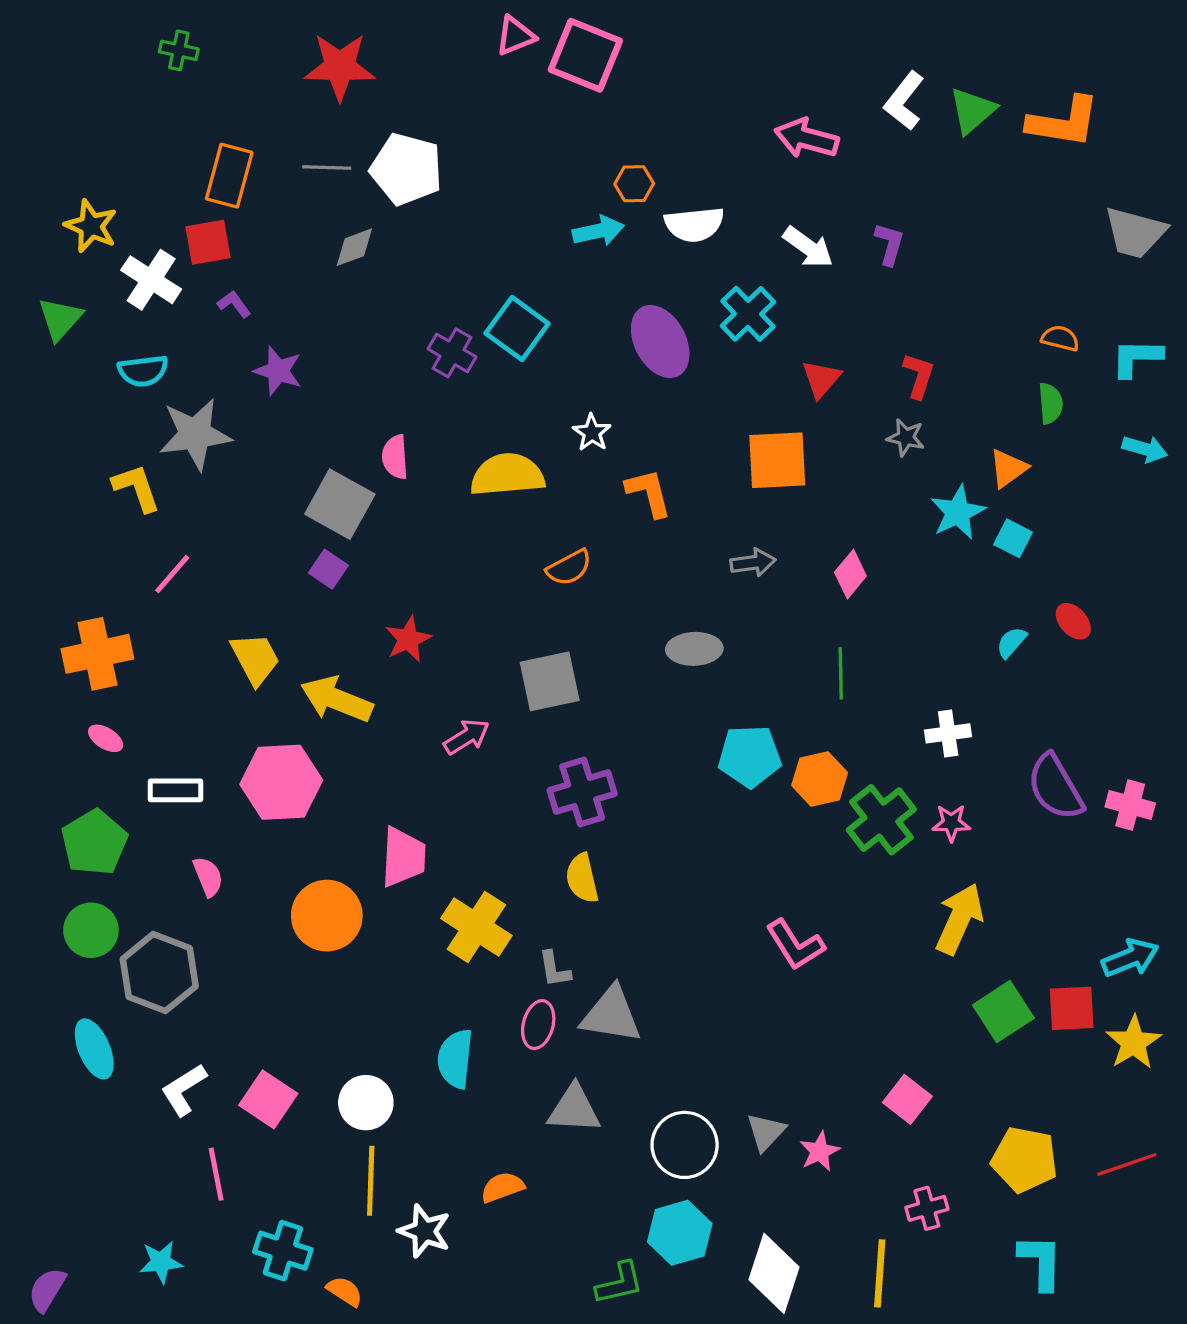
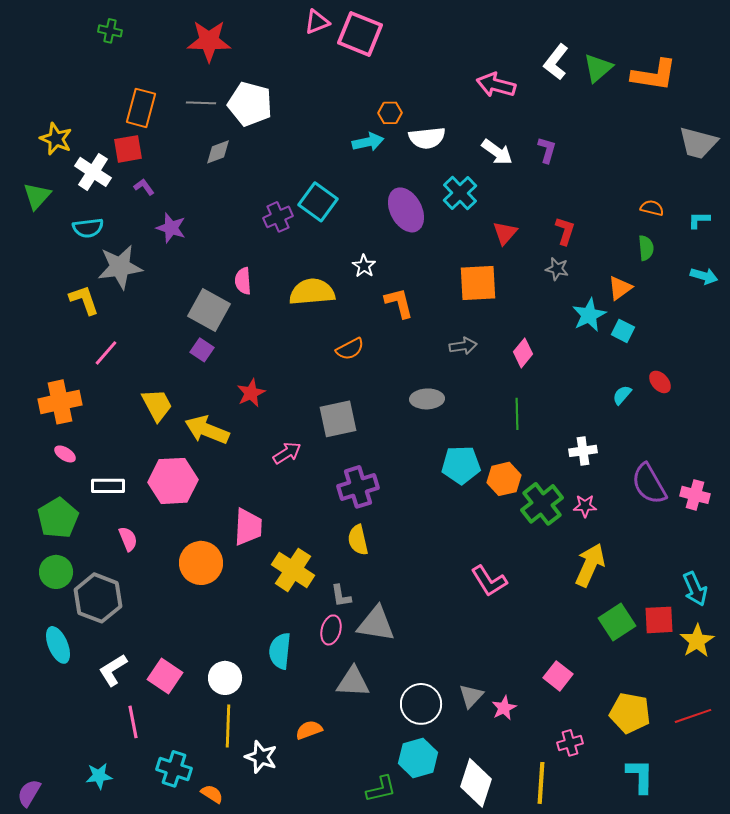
purple cross: (452, 353) -> (278, 217), turned 36
cyan L-shape: (1137, 358) -> (699, 220), size x0.7
cyan arrow: (1130, 958) -> (695, 589), turned 88

